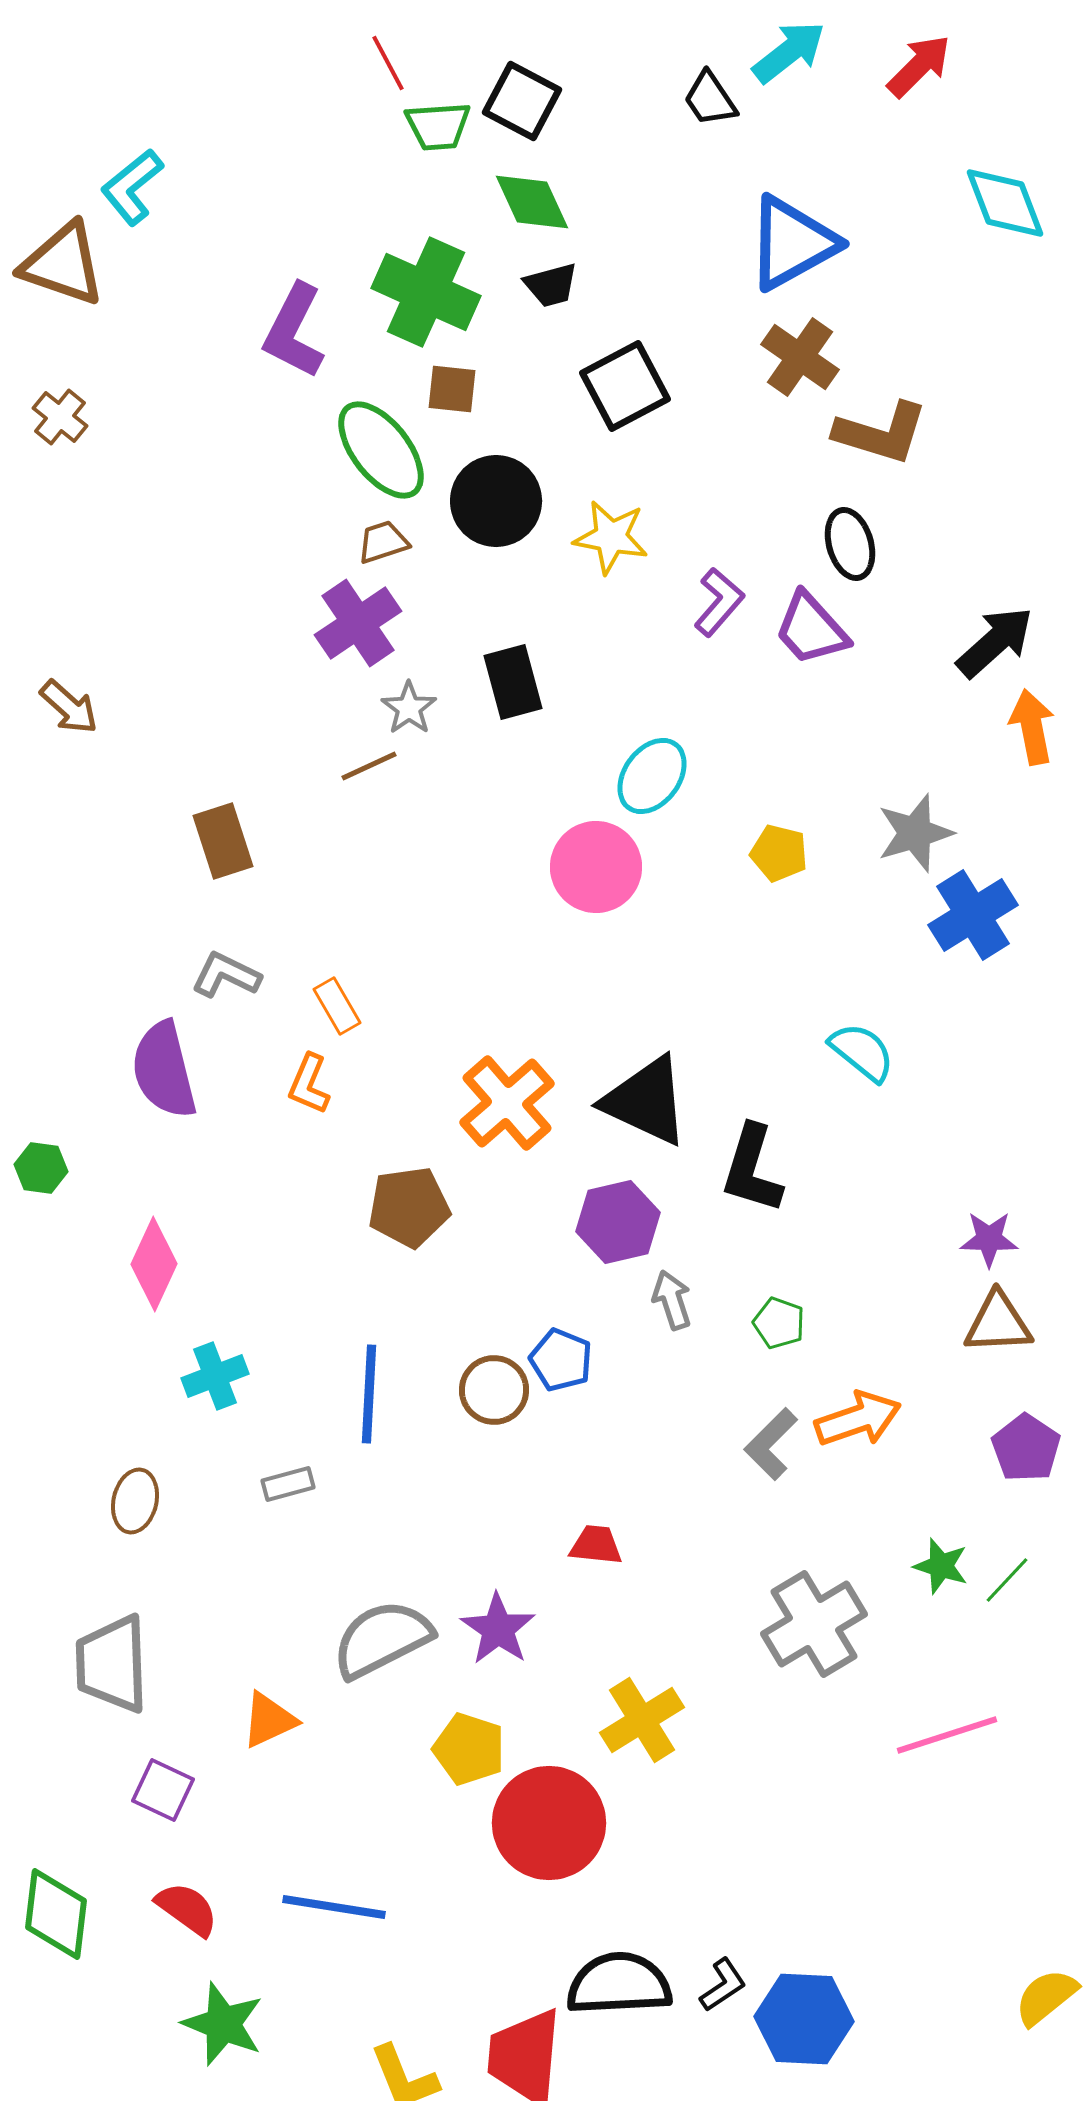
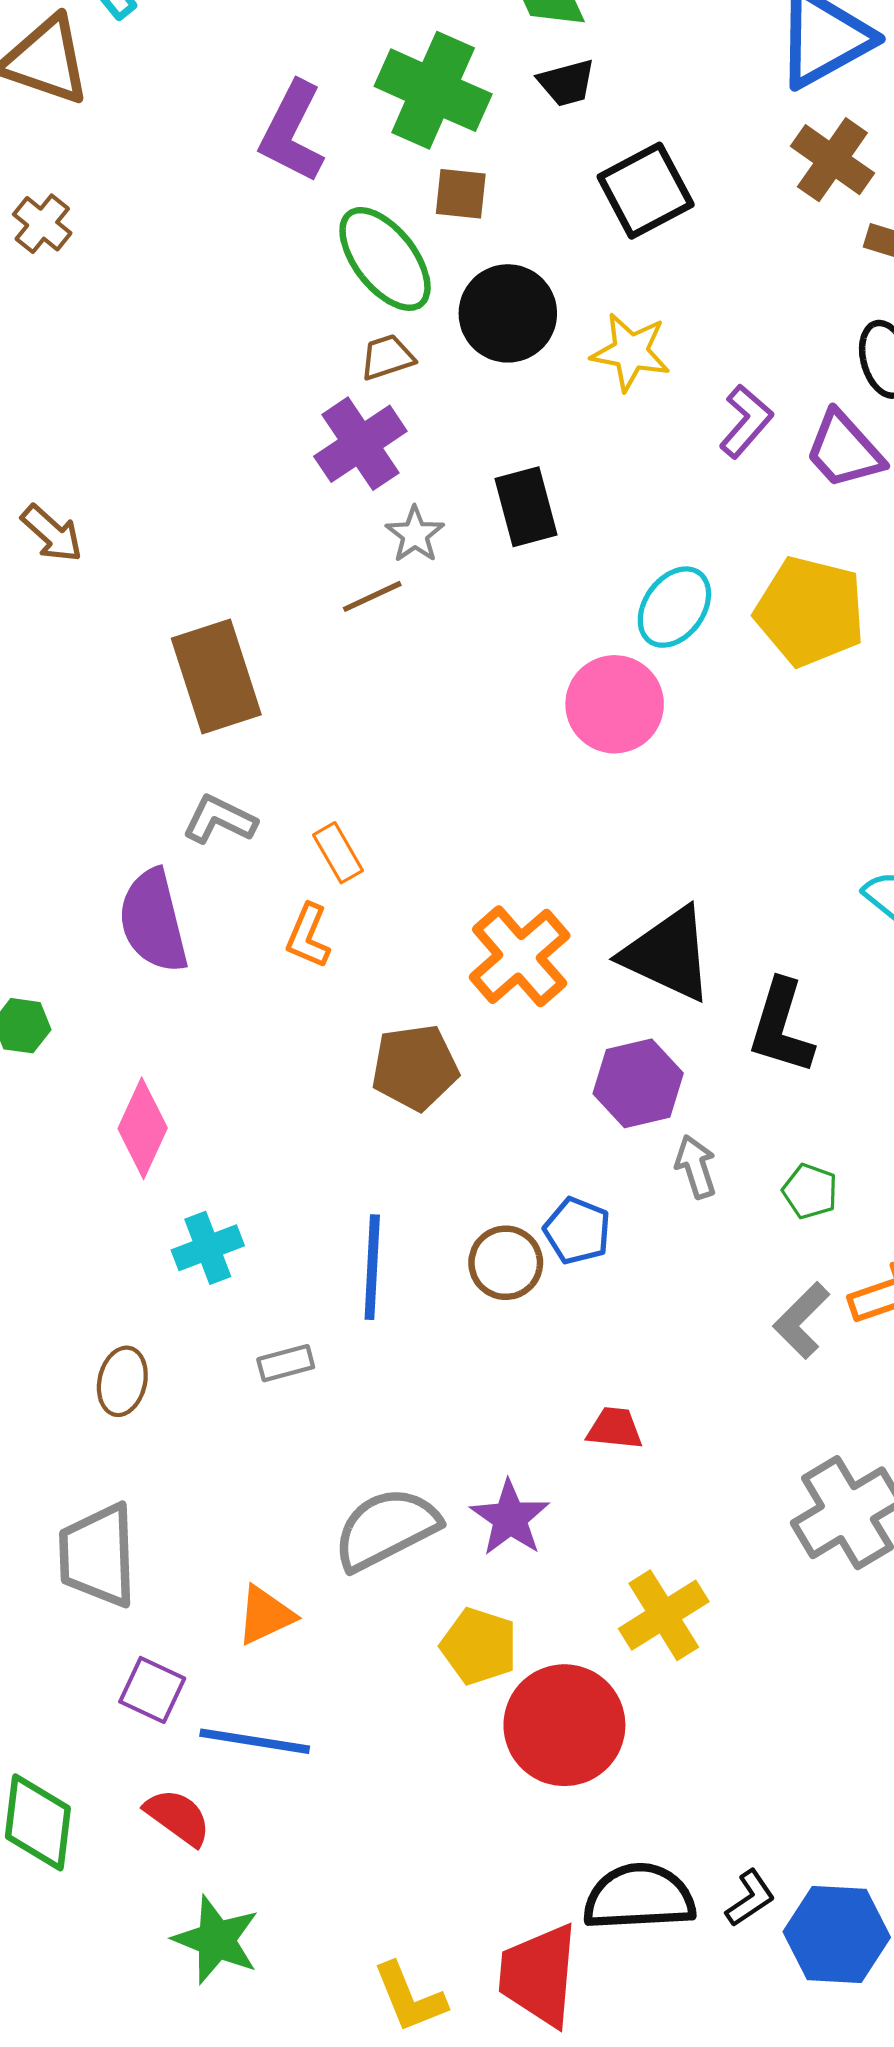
brown rectangle: (223, 841) -> (216, 677), size x1.4
yellow pentagon: (779, 853) -> (810, 611), moved, size x1.8
blue line: (334, 1907) -> (255, 1741), moved

